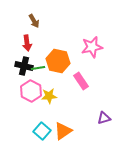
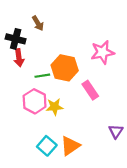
red arrow: (27, 43) -> (19, 58), moved
black cross: (24, 66) -> (16, 39), moved
purple triangle: (104, 118) -> (116, 131), turned -40

